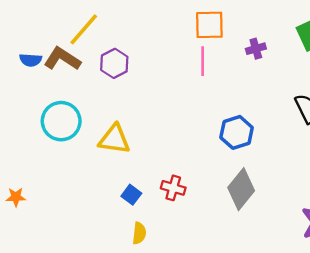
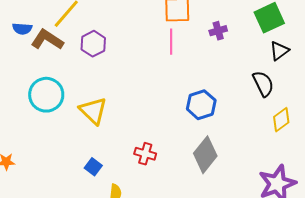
blue semicircle: (31, 60) -> (22, 29), moved
yellow triangle: (114, 139) -> (93, 111), turned 36
blue square: (131, 195) -> (93, 167), moved

